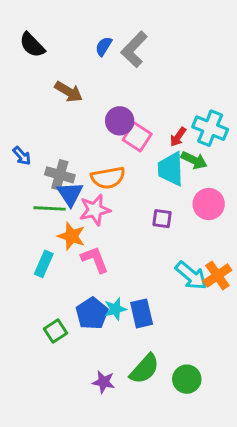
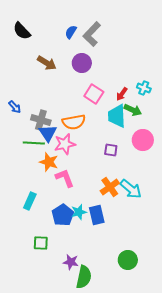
purple circle: (120, 121) -> (82, 63), moved
cyan cross: (210, 128) -> (144, 88), size x0.6
cyan rectangle: (44, 264) -> (30, 201), moved
orange cross: (217, 276) -> (110, 187), moved
green square: (55, 331) -> (41, 243), moved, turned 35
green semicircle: (144, 369) -> (84, 277), moved, turned -30

